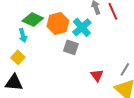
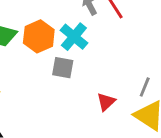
red triangle: (97, 75) -> (106, 102), turned 32

